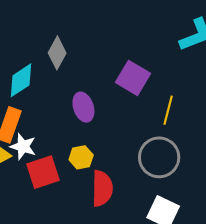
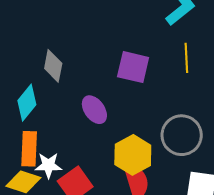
yellow line: (168, 110) -> (186, 58), moved
yellow hexagon: (81, 157) -> (133, 155), moved, size x1.6

